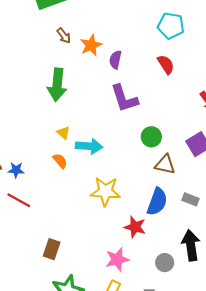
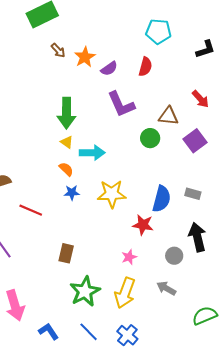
purple semicircle: (115, 60) -> (109, 69), turned -132
red semicircle: (166, 64) -> (145, 67), moved, turned 54
green arrow: (57, 85) -> (66, 113), moved
brown triangle: (165, 165) -> (168, 116), moved
blue star: (16, 170) -> (72, 193), moved
pink star: (117, 259) -> (129, 257), size x0.7

